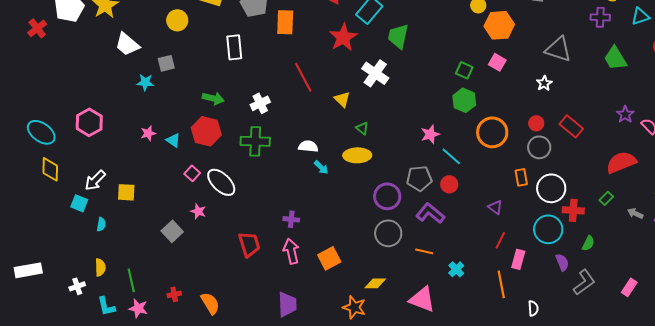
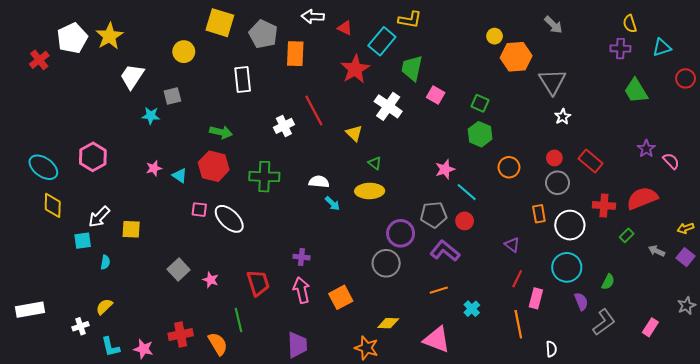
white trapezoid: (127, 44) -> (132, 76), turned 84
gray triangle: (558, 49) -> (552, 82), moved, turned 40
pink square: (497, 62) -> (436, 95), moved
white cross: (260, 103) -> (284, 126), moved
orange circle: (492, 132) -> (509, 167), size x0.7
pink square: (192, 173) -> (199, 210), turned -35
cyan square: (79, 203) -> (83, 241), turned -30
red cross: (573, 210) -> (604, 205), moved
pink star: (198, 211) -> (211, 280), moved
gray circle: (388, 233) -> (386, 263), moved
orange line: (424, 251) -> (439, 290), turned -30
yellow semicircle: (100, 267) -> (104, 307), turned -132
green line: (131, 280) -> (238, 320), moved
red cross: (174, 294) -> (181, 334), size x1.6

